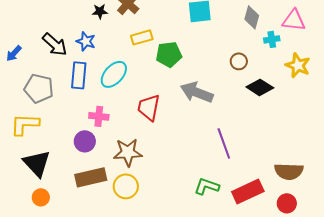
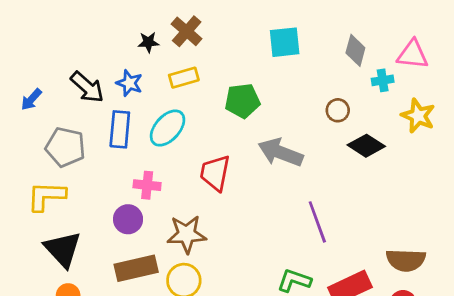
yellow rectangle: (142, 37) -> (184, 78), moved

